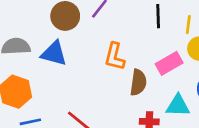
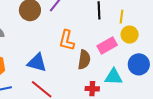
blue triangle: (54, 53) -> (37, 63), moved

